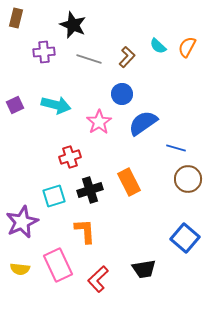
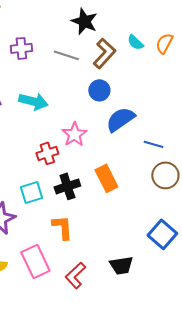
black star: (73, 25) -> (84, 21), moved
brown L-shape: (127, 57) -> (104, 53), size x1.4
pink star: (99, 122) -> (74, 134), moved

